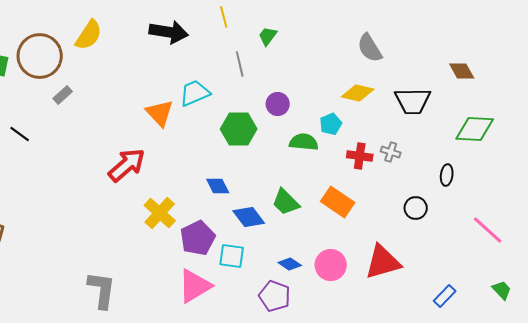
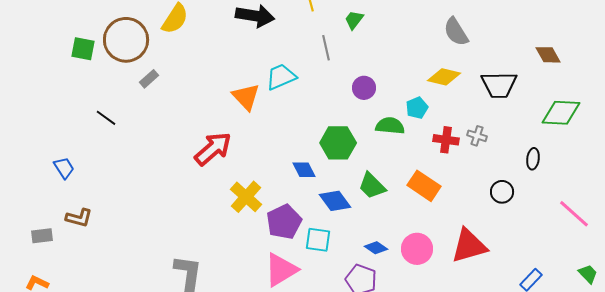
green hexagon: (239, 129) -> (338, 143), moved

